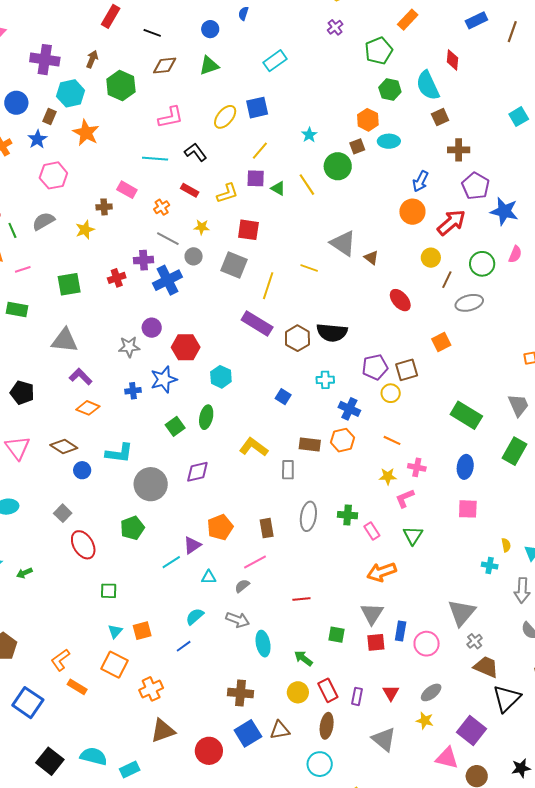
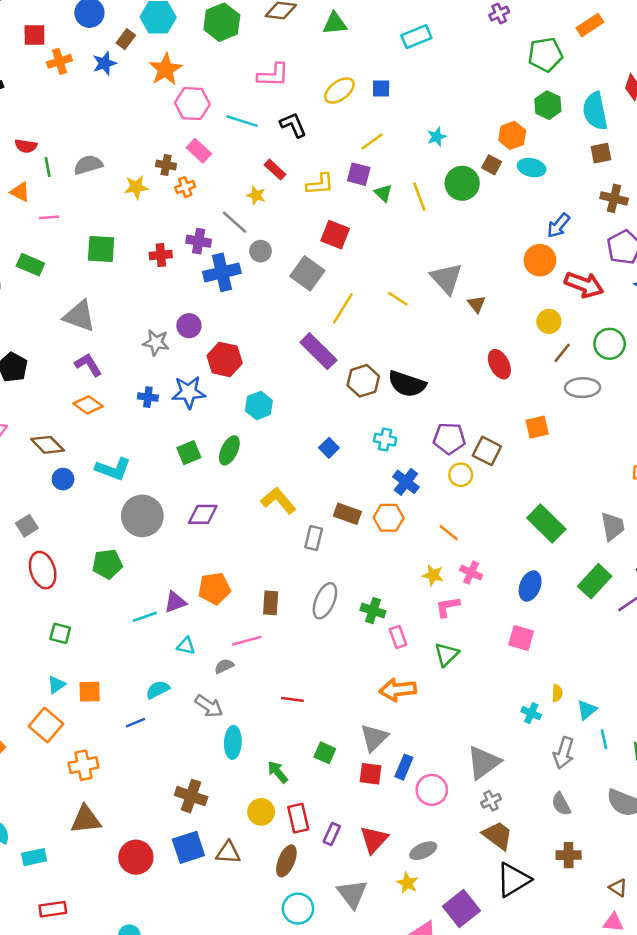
blue square: (257, 108) -> (381, 88), size x0.7
brown square: (357, 146) -> (492, 165), turned 35
pink hexagon: (53, 175) -> (192, 104), moved
orange cross: (162, 207) -> (185, 187), moved
red arrow: (451, 223) -> (584, 285), turned 48
yellow star: (202, 227) -> (256, 195), moved
brown square: (407, 370) -> (487, 451), turned 30
red triangle: (391, 693) -> (374, 839), size x1.4
cyan circle: (320, 764) -> (298, 909), moved

